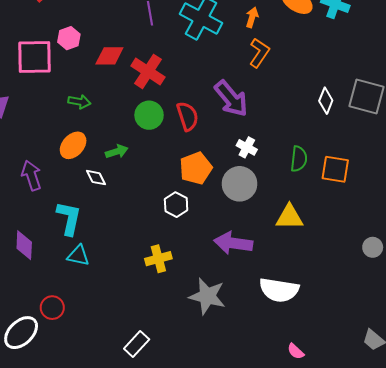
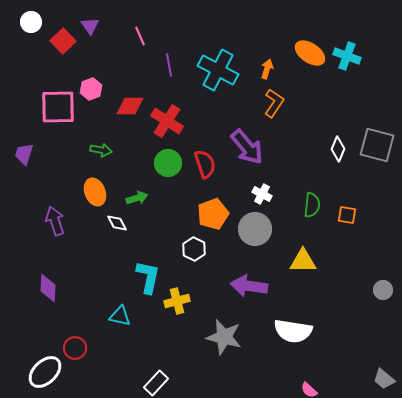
orange ellipse: (73, 145) -> (95, 192), turned -64
orange square: (335, 169) -> (347, 215), size x0.7
cyan L-shape: (69, 218) -> (148, 277), moved
cyan triangle: (78, 256) -> (120, 316), moved

